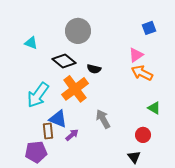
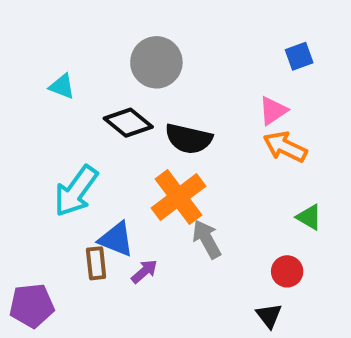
black semicircle: (94, 69) -> (189, 139), size x1.6
orange cross: (75, 89) -> (179, 197), moved
purple pentagon: (36, 152) -> (32, 306), moved

